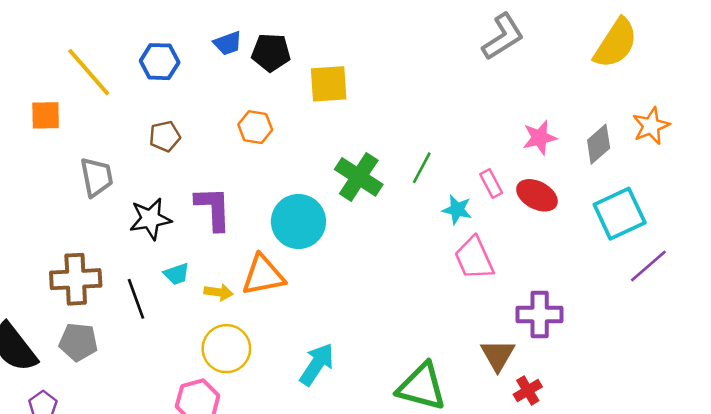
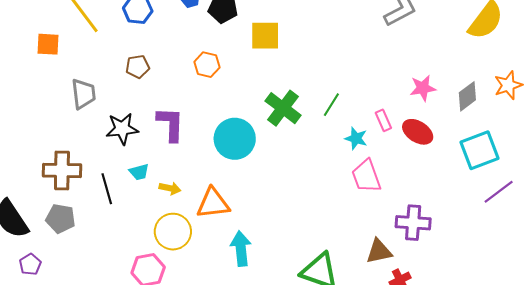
orange triangle: (263, 275) -> (213, 203), moved
brown triangle: (498, 355) -> (379, 251), turned 44
cyan arrow: (317, 364) -> (241, 248), turned -44

